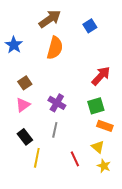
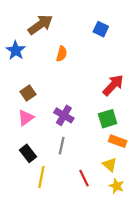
brown arrow: (50, 19) -> (40, 25), moved
blue square: (90, 26) -> (101, 29), turned -32
orange semicircle: (55, 48) -> (62, 54), size x0.6

